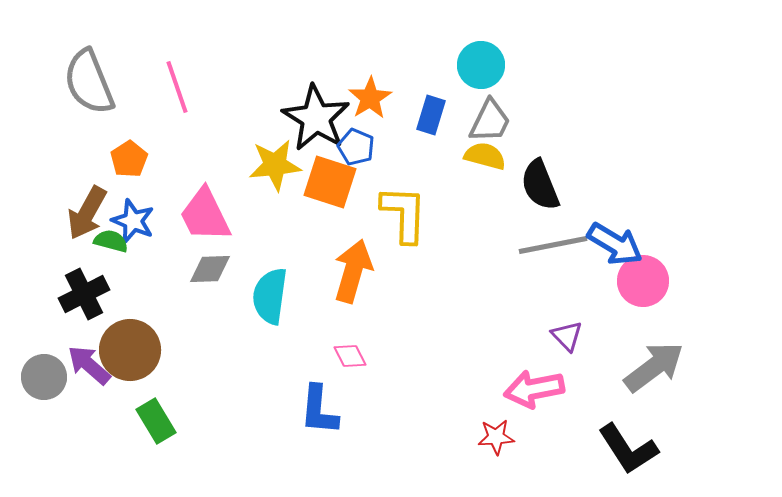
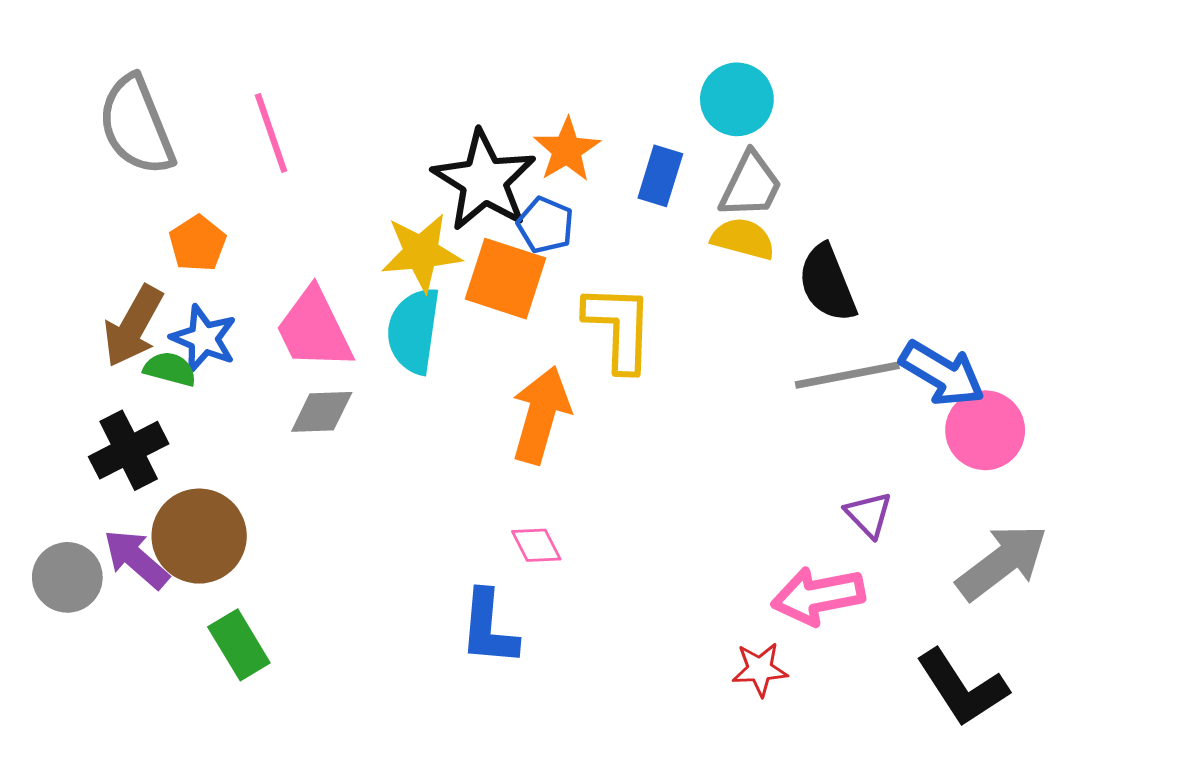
cyan semicircle: (270, 296) -> (414, 331), moved

